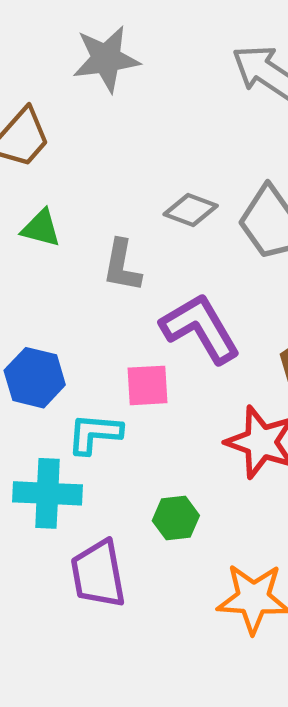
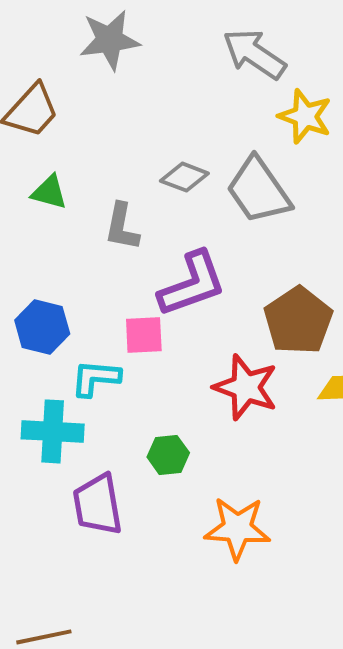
purple L-shape: (200, 328) -> (192, 284), turned 100

